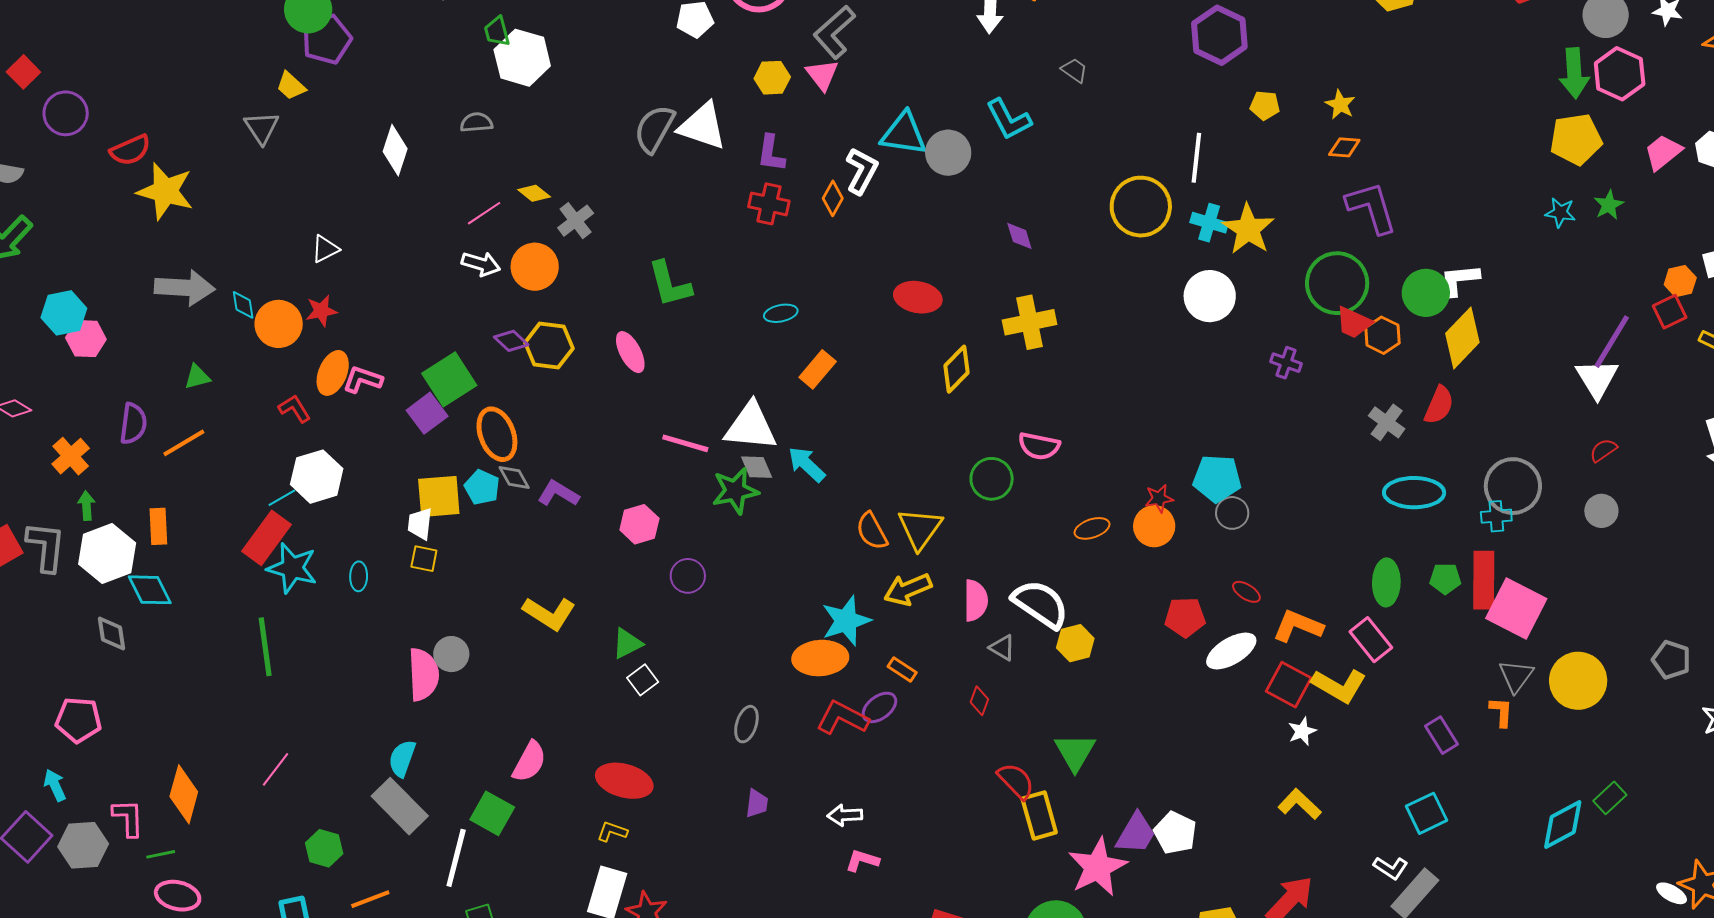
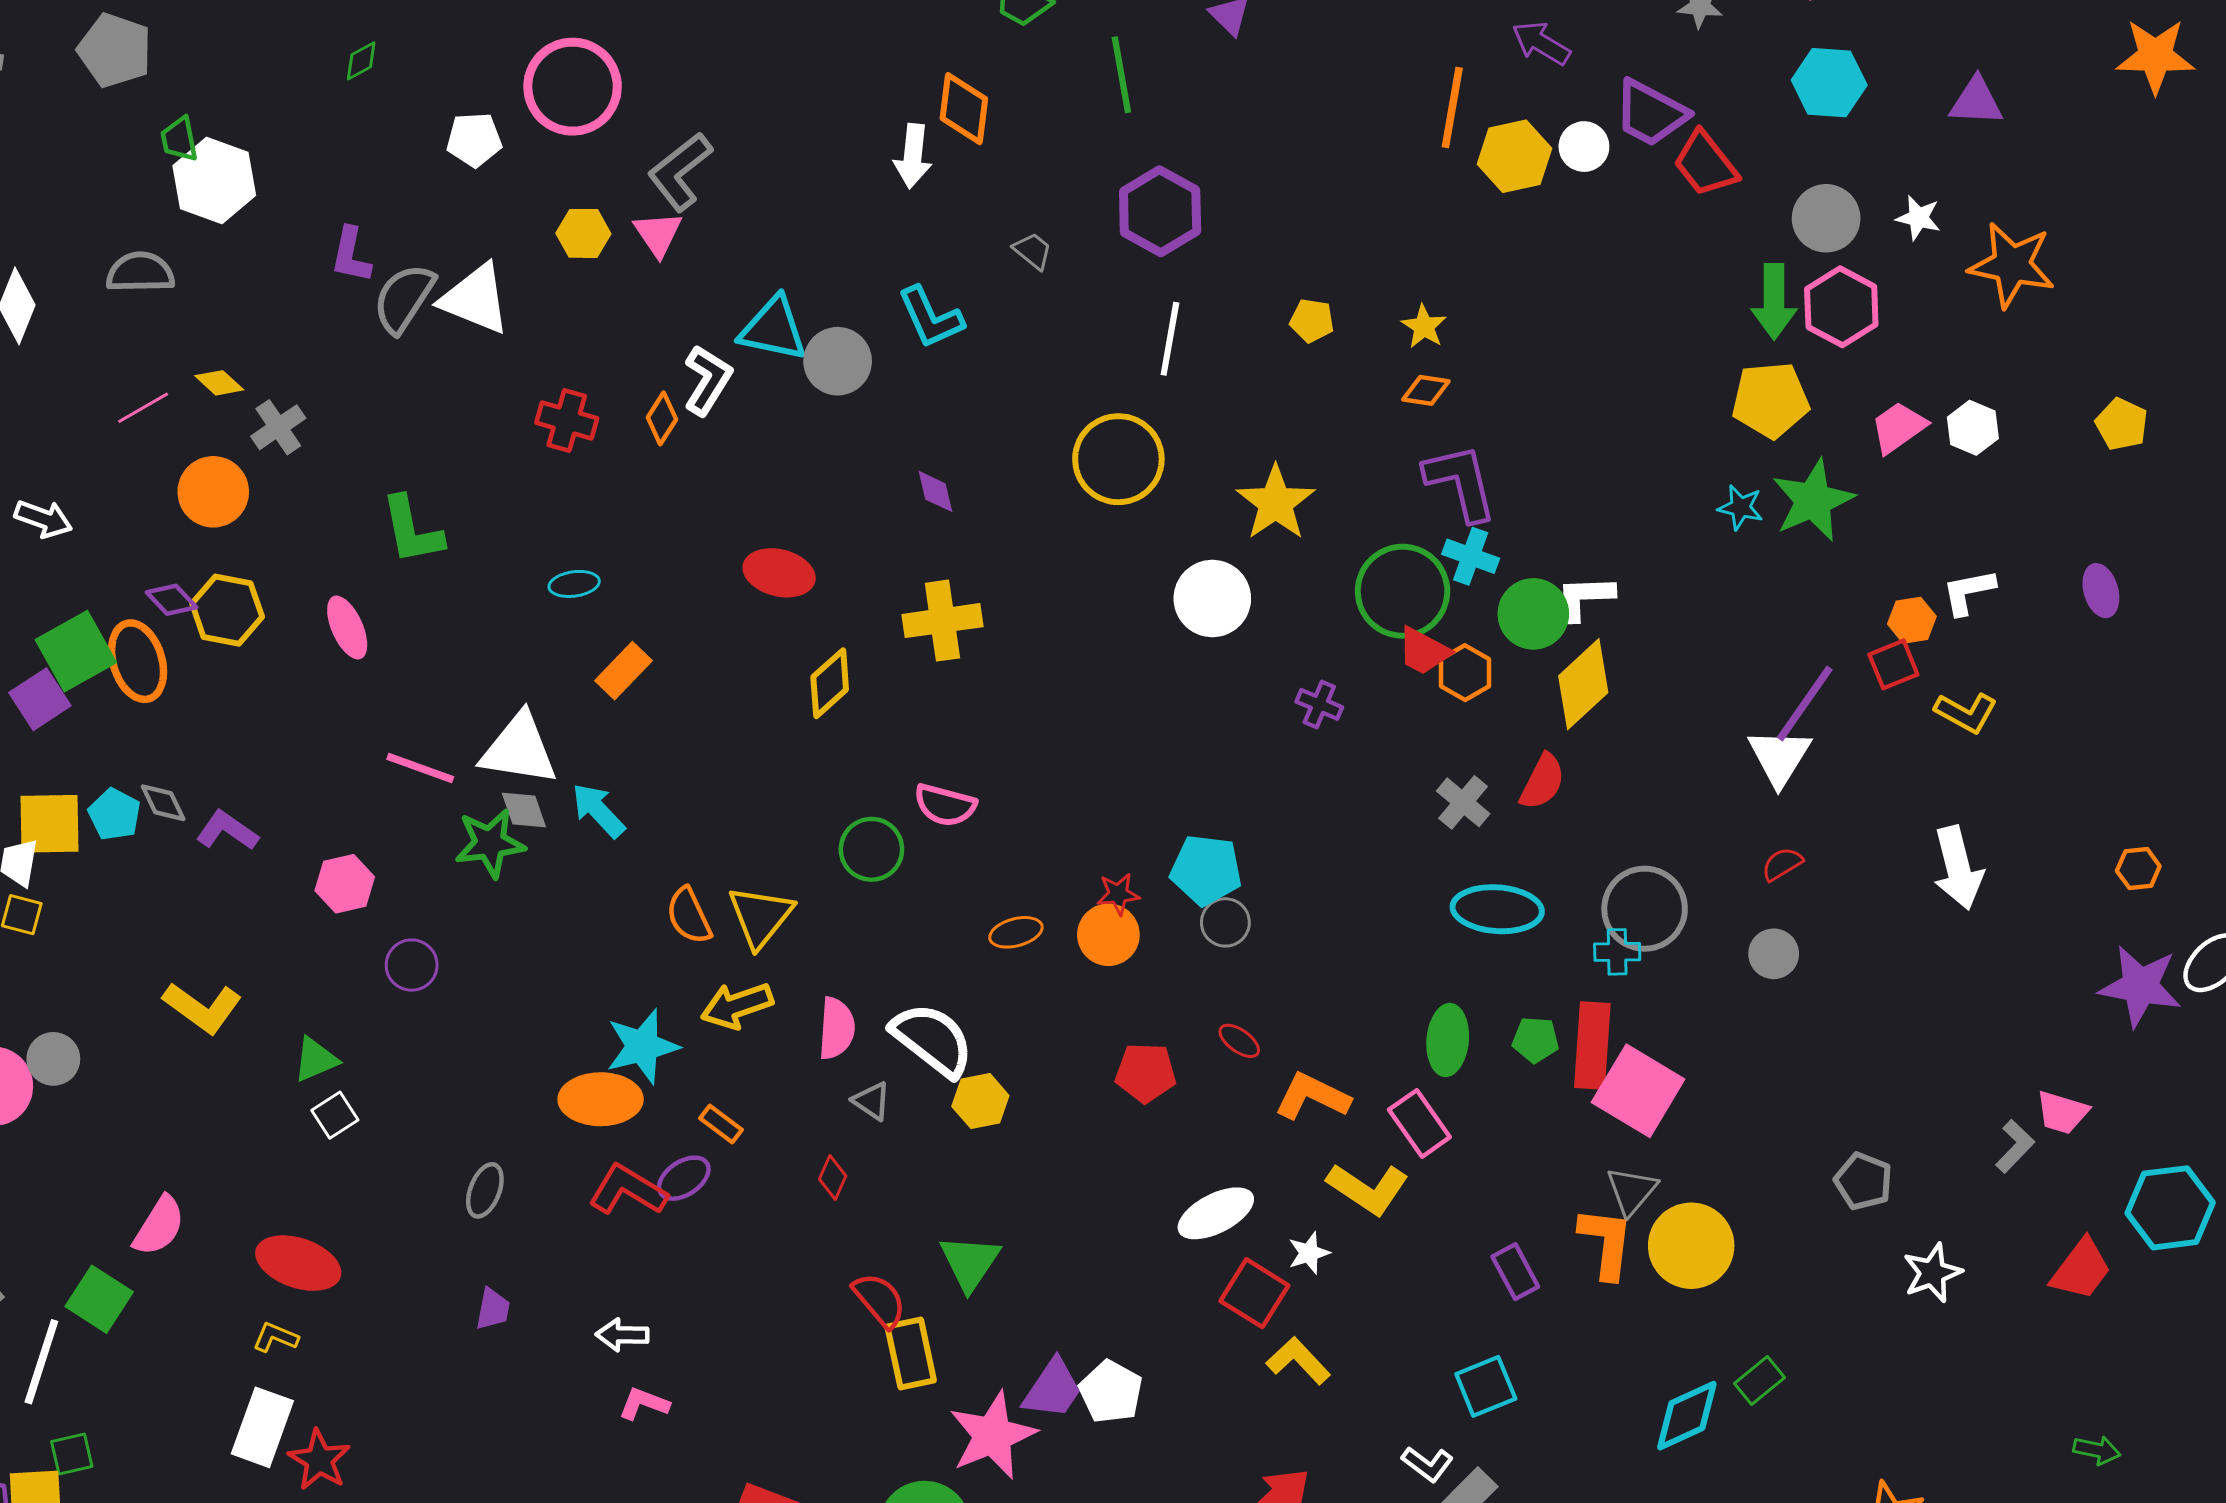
purple hexagon: (1219, 35) -> (1160, 211), moved
gray semicircle: (476, 122) -> (140, 272), size x1.4
purple L-shape: (771, 153) -> (351, 255), moved
white line: (1196, 158) -> (1170, 339), moved
green star: (1609, 205) -> (1813, 500), size x1.8
cyan cross: (1209, 223) -> (1471, 556), moved
white arrow: (481, 264) -> (43, 519), moved
orange ellipse: (497, 434) -> (138, 661), moved
white ellipse: (1231, 651) -> (1216, 1213), moved
yellow circle: (1578, 681) -> (1691, 1246), moved
red square: (1289, 685) -> (1254, 1293), moved
orange L-shape: (1501, 712) -> (1606, 1243), size x1.6

